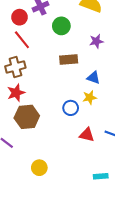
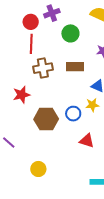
red line: (22, 40) -> (31, 44), turned 36
brown cross: (15, 67) -> (43, 68), moved
brown hexagon: (27, 117) -> (46, 119), moved

